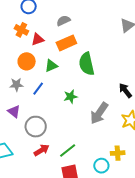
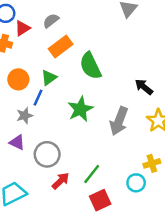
red triangle: (38, 39) -> (22, 28), moved
gray star: (16, 85) -> (25, 116), moved
blue line: (38, 89) -> (38, 98), moved
green star: (71, 97) -> (80, 109), size x1.5

